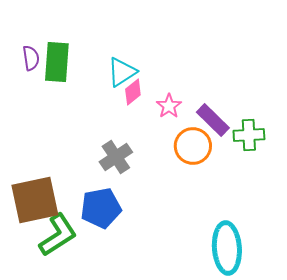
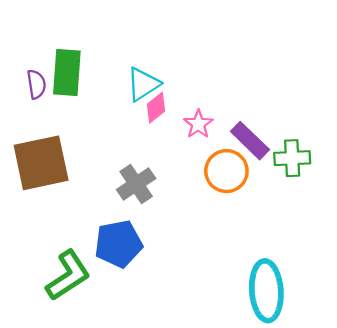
purple semicircle: (31, 58) -> (36, 84), moved
brown square: (35, 200) -> (41, 163), moved

